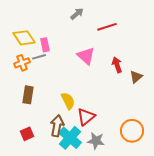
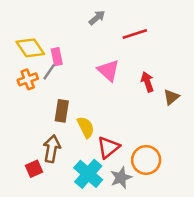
gray line: (39, 57) -> (49, 72), turned -40
brown rectangle: (28, 95) -> (62, 111), moved
brown arrow: (57, 126) -> (52, 149), moved
orange circle: (132, 131) -> (146, 160), moved
gray star: (96, 141) -> (121, 178), turned -30

